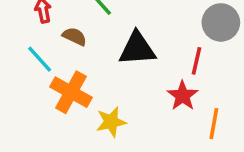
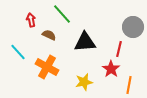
cyan line: (40, 59) -> (18, 52), moved
yellow star: (111, 122) -> (84, 82), moved

